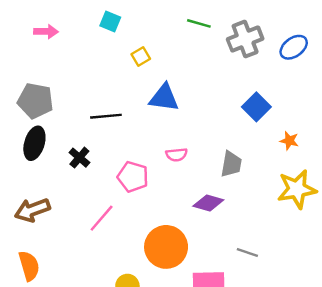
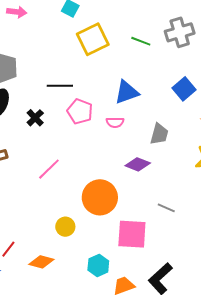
green line: (199, 23) -> (141, 41), moved
yellow square: (141, 57) -> (93, 39), size x2.0
blue triangle: (164, 98) -> (127, 92), moved, turned -32
pink pentagon: (133, 177) -> (80, 111), moved

